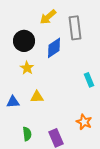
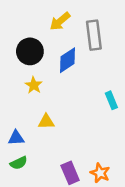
blue triangle: (13, 102) -> (16, 138), moved
orange star: (84, 122) -> (100, 173), moved
green semicircle: (27, 134) -> (19, 163), moved, turned 72

